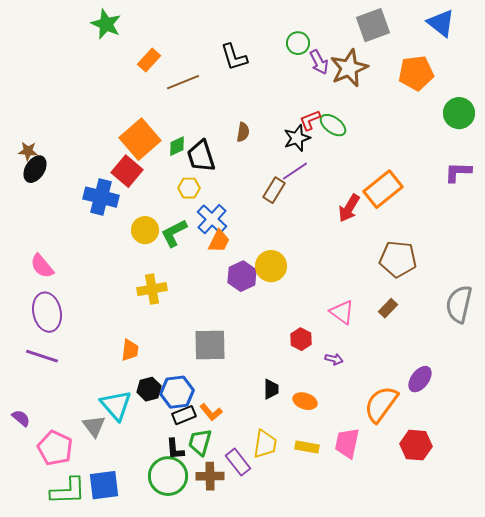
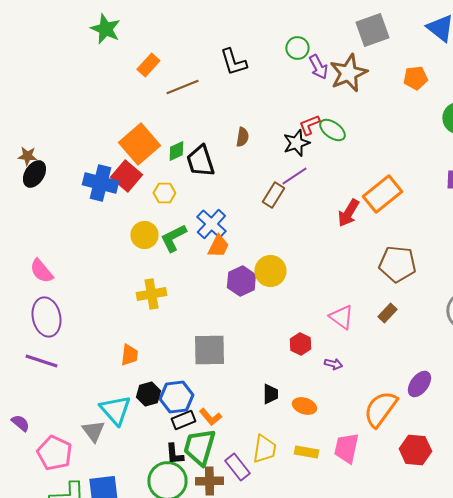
orange pentagon: (416, 73) -> (415, 78), size x0.7
yellow hexagon: (189, 188) -> (164, 193), moved
blue cross: (101, 197) -> (100, 183), moved
green trapezoid: (200, 442) -> (199, 447), size x1.4

